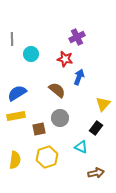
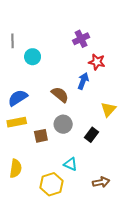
red star: (65, 59) -> (97, 62), moved
black rectangle: (96, 128) -> (92, 135), moved
cyan triangle: (81, 147) -> (70, 164), moved
yellow hexagon: (47, 157) -> (52, 184), moved

